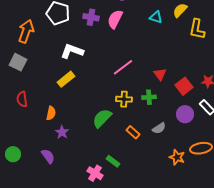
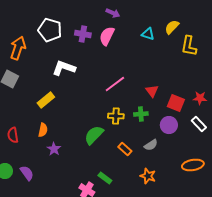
yellow rectangle: (66, 79) -> (46, 100), moved
red square: (184, 86) -> (176, 103), turned -30
red semicircle: (22, 99) -> (13, 135), moved
purple circle: (185, 114) -> (169, 125), moved
purple semicircle: (48, 156) -> (27, 173), moved
orange star: (177, 157) -> (148, 176), moved

